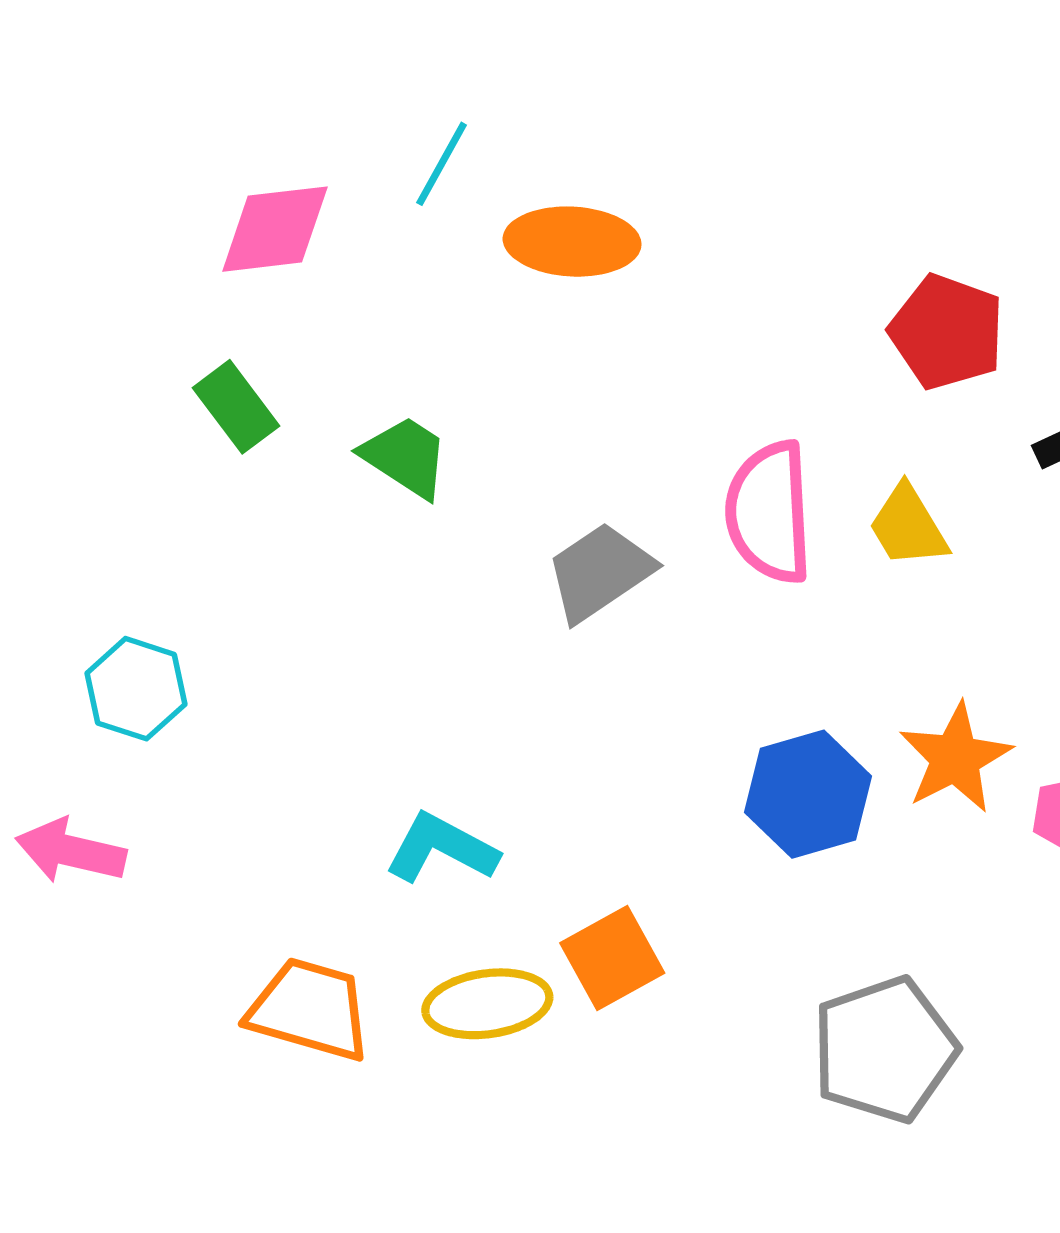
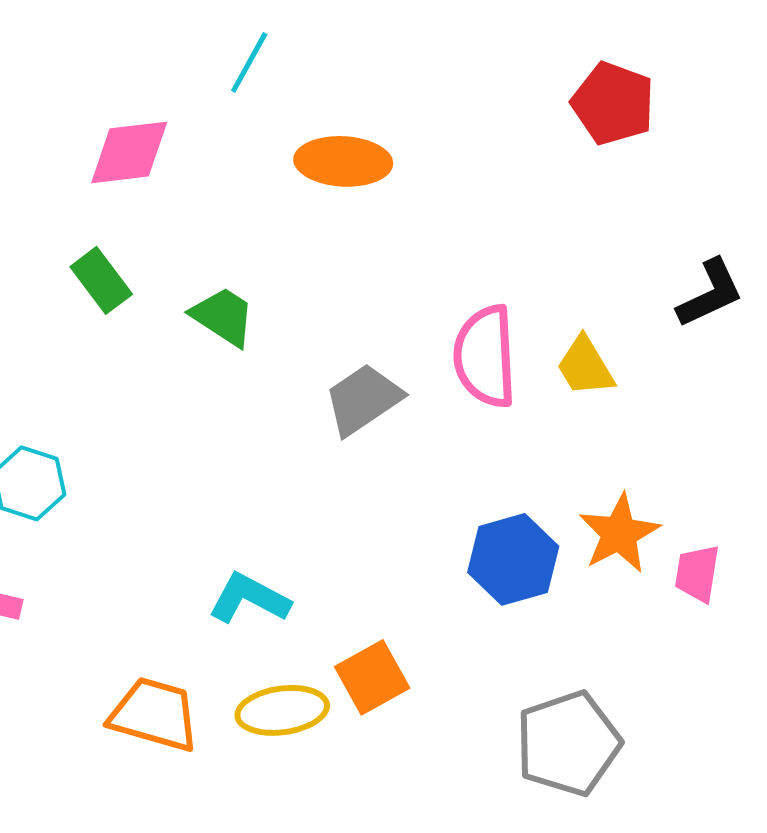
cyan line: (442, 164) -> (249, 62), moved
red pentagon: (947, 332) -> (613, 103), moved

